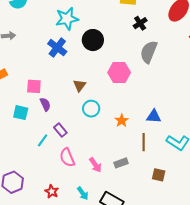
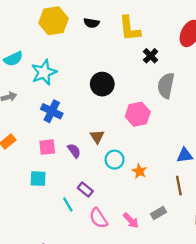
cyan star: (67, 19) -> (44, 72), moved
blue cross: (57, 48) -> (52, 111), moved
purple semicircle: (45, 104) -> (74, 151), moved
orange star: (122, 121) -> (139, 171), moved
cyan line: (43, 140) -> (68, 205), turned -56

